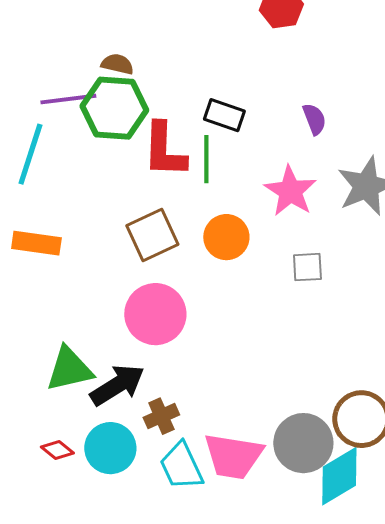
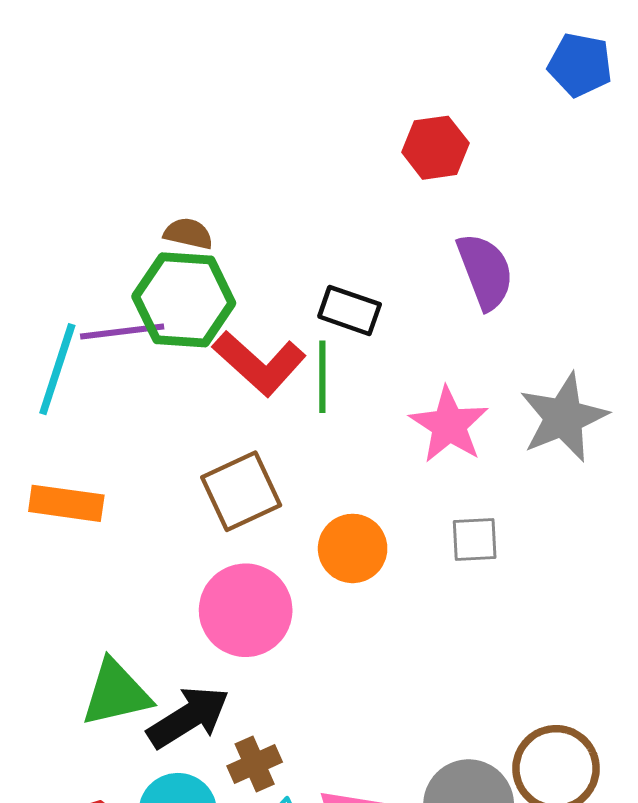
purple line: (68, 99) -> (122, 331), moved
purple semicircle: (314, 119) -> (485, 271), moved, size x1.6
red L-shape: (164, 150) -> (259, 363), turned -50
orange circle: (226, 237) -> (353, 548), moved

